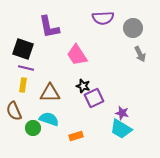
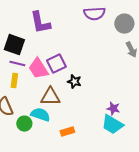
pink trapezoid: (77, 55) -> (38, 69), moved
brown triangle: (50, 93) -> (50, 97), moved
purple square: (94, 98) -> (56, 64), moved

